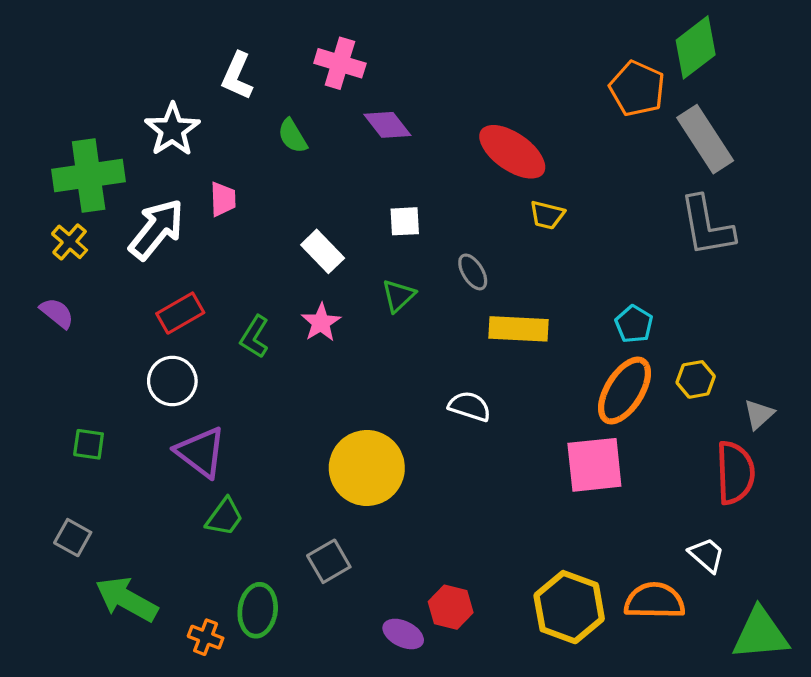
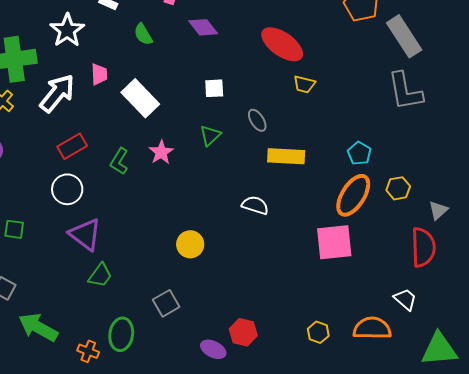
white rectangle: (323, 251) -> (140, 98), moved, size x1.4
yellow circle: (367, 468) -> (190, 244), size x0.6
yellow hexagon: (569, 607) -> (318, 332), size x0.5

